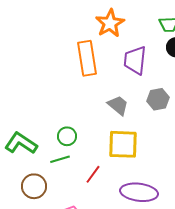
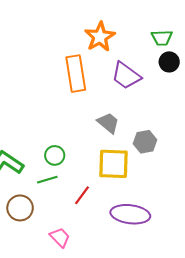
purple trapezoid: (135, 60) -> (126, 76), turned -60
gray hexagon: (158, 99) -> (145, 142), moved

